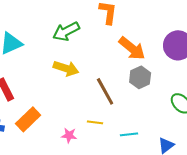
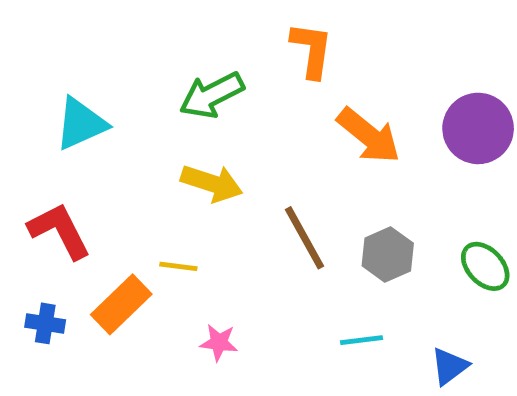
gray hexagon: (140, 77) -> (388, 254), moved
yellow line: (95, 122) -> (178, 266), moved

